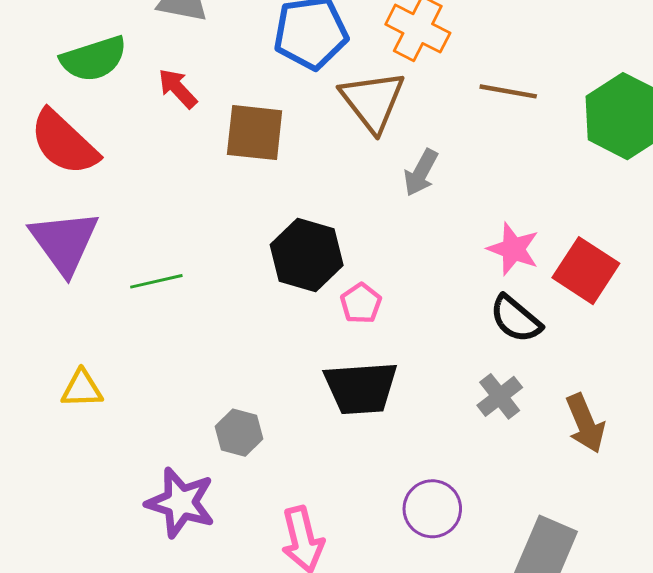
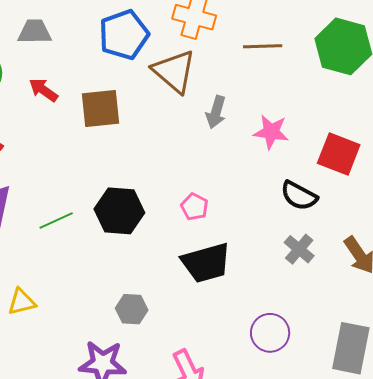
pink star: (513, 249) -> (271, 132), moved
black hexagon: (307, 255) -> (119, 211), moved

